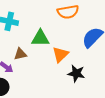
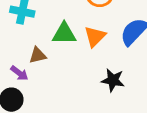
orange triangle: (60, 54) -> (95, 36), moved

